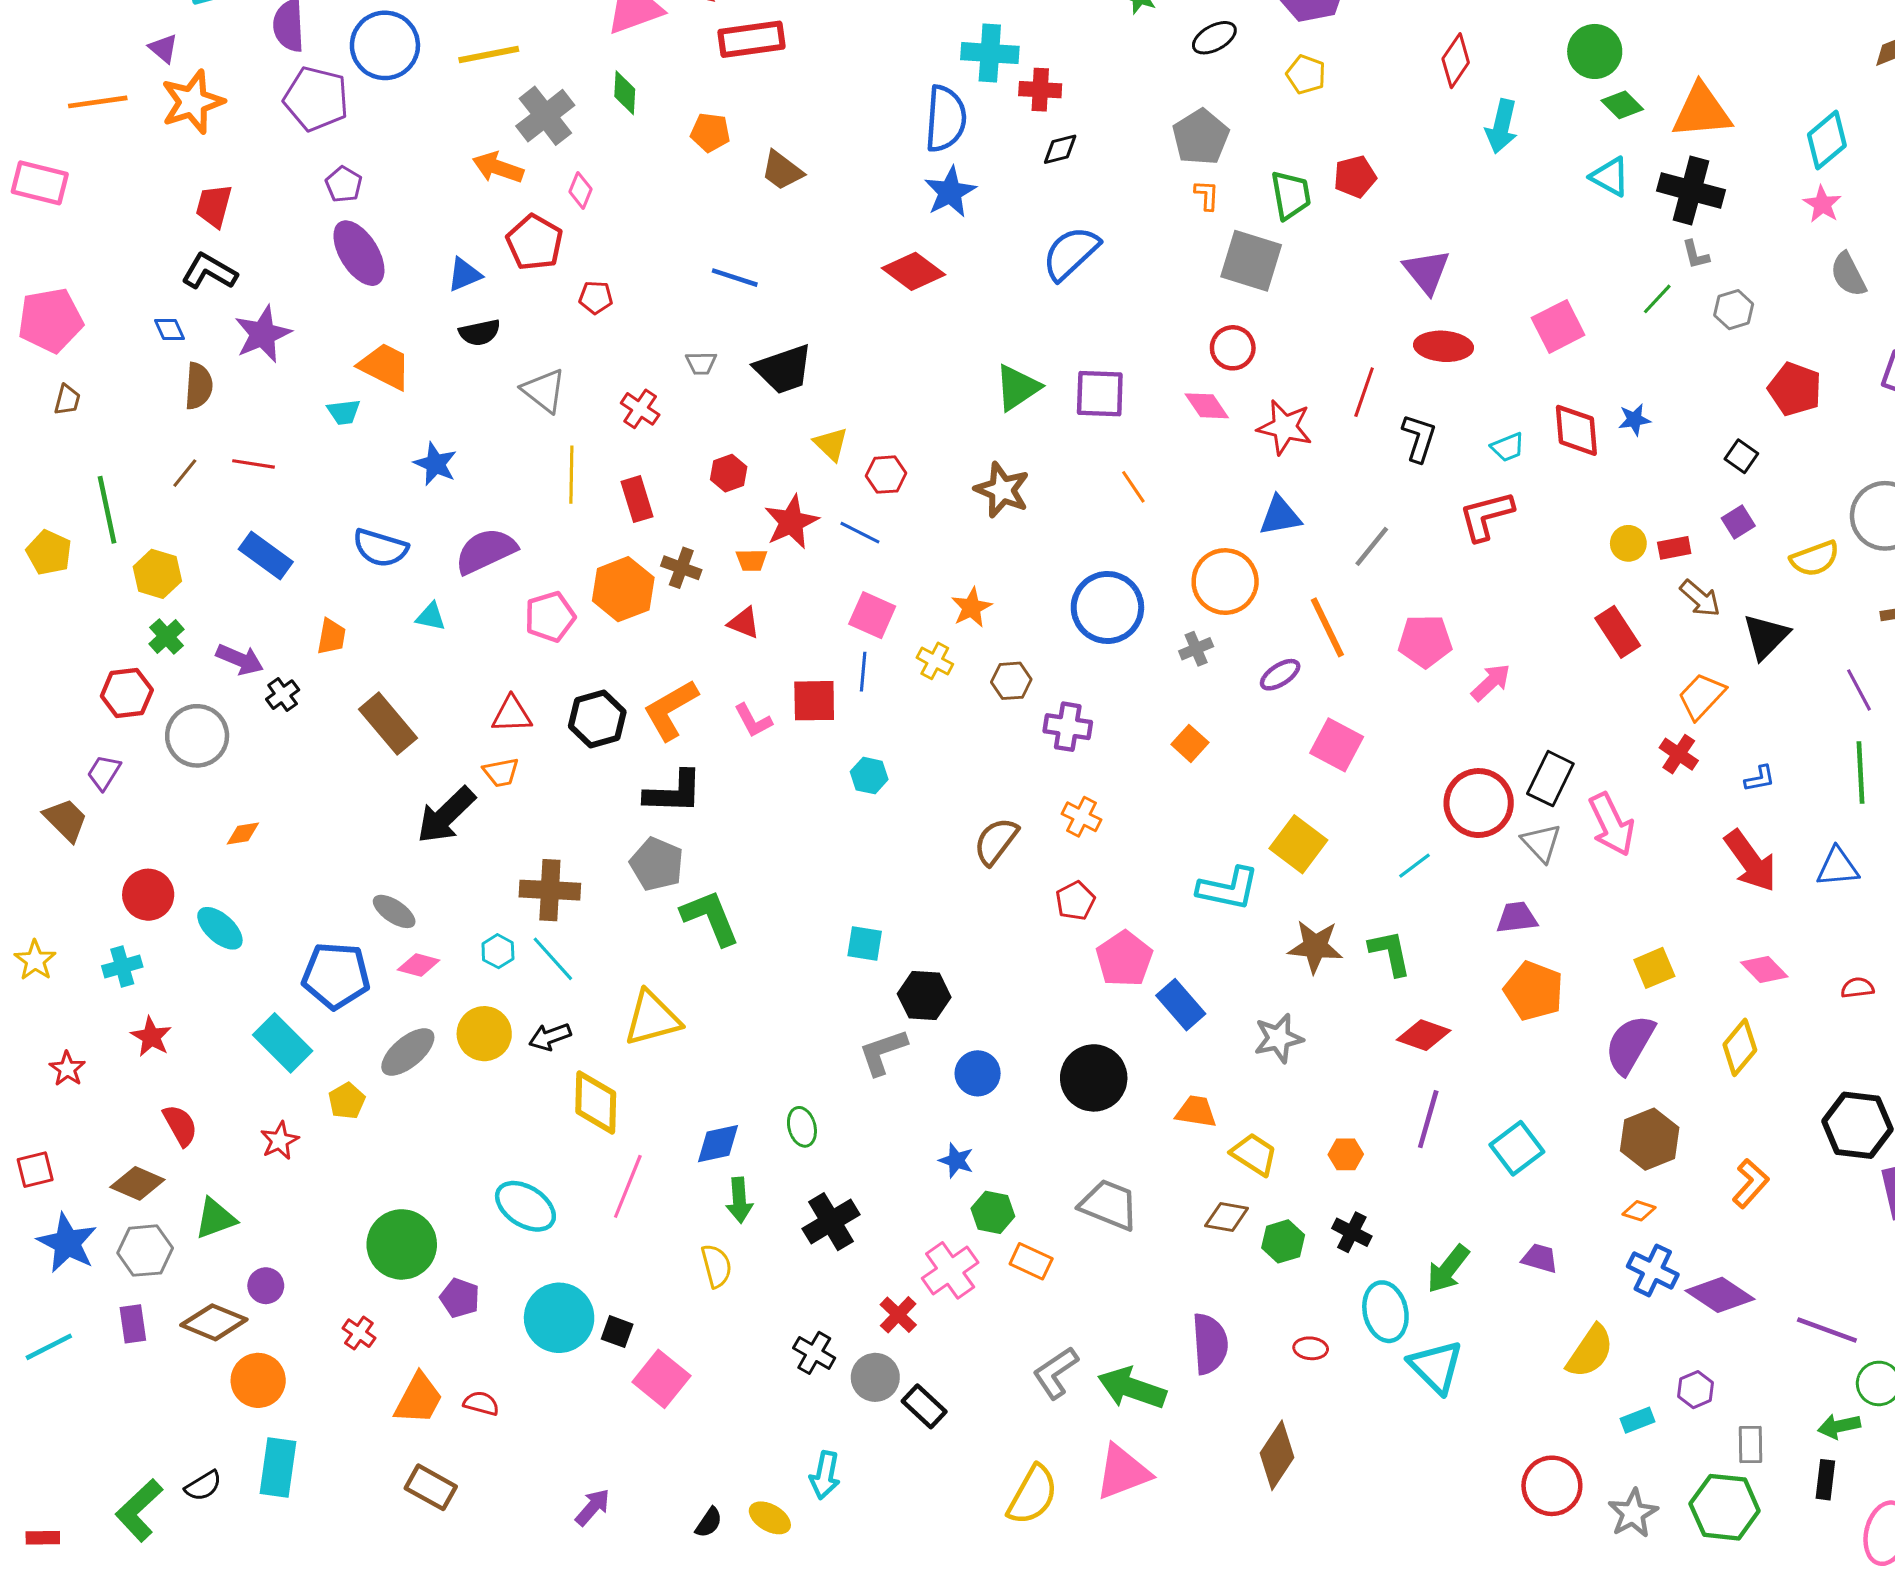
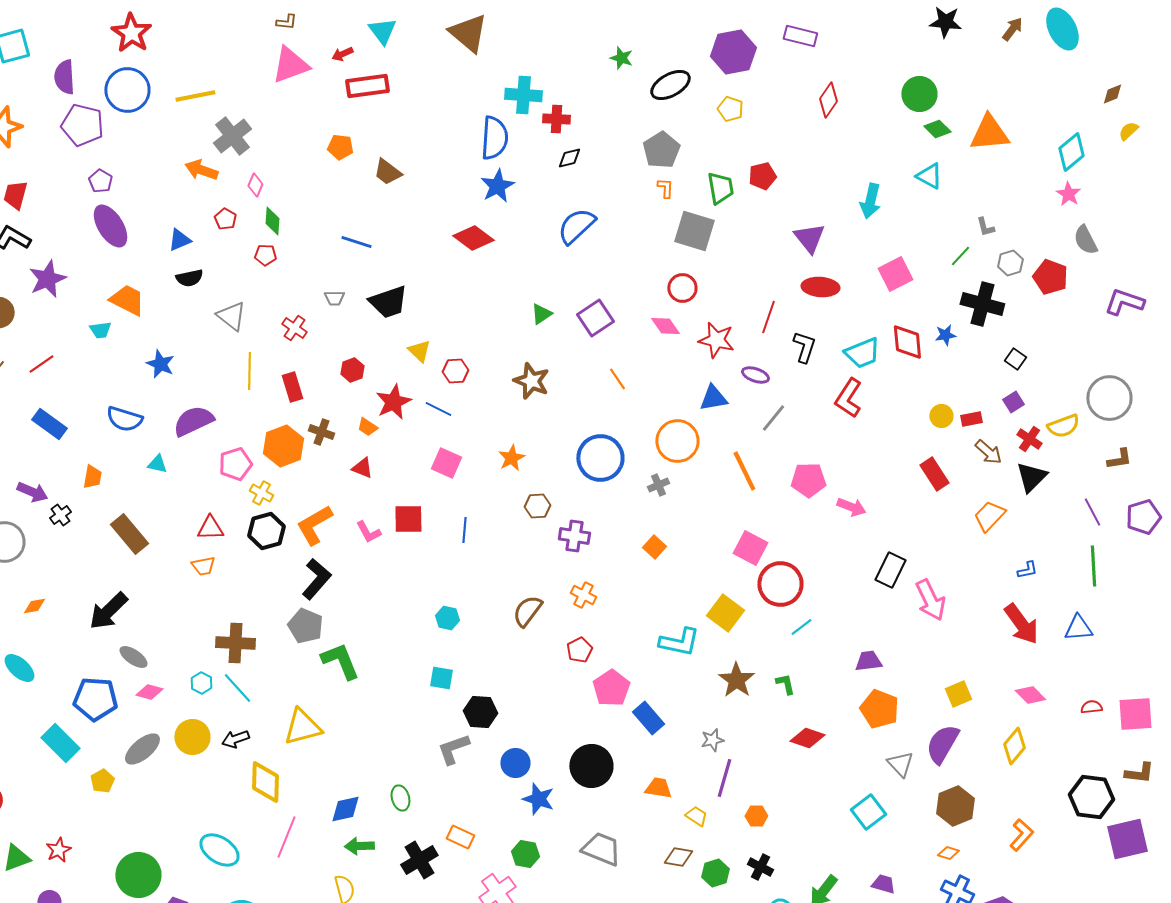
black ellipse: (1214, 38) -> (670, 85), size x1.4
green diamond: (625, 93) -> (272, 221), moved
cyan arrow: (1502, 126) -> (870, 201), moved
black cross: (1691, 190) -> (982, 304), moved
red pentagon: (535, 242) -> (225, 219), size x0.6
green triangle: (1017, 388) -> (541, 314), size x0.7
red pentagon: (1795, 389) -> (1050, 277), moved
purple square: (1100, 394) -> (595, 318), turned -36
cyan trapezoid: (1508, 447) -> (862, 353), size x1.6
red line: (254, 464) -> (41, 364), turned -44
red L-shape: (1486, 516) -> (848, 398), turned -42
orange trapezoid: (752, 560) -> (367, 427), turned 35
yellow cross: (935, 661) -> (261, 493), moved
blue line: (863, 672) -> (464, 530), moved
purple ellipse: (1280, 675) -> (755, 375), moved, turned 52
pink arrow: (1491, 682) -> (851, 507), turned 64
red cross: (1679, 754) -> (1029, 439), moved
cyan hexagon: (869, 776) -> (447, 618), moved
black L-shape: (674, 792) -> (316, 579), turned -51
red circle: (1479, 803) -> (780, 584), moved
black arrow: (446, 815) -> (108, 611), moved
gray triangle: (1541, 843) -> (900, 764), moved
brown star: (1315, 947) -> (736, 680), turned 30
green L-shape: (1390, 953) -> (785, 684), size x0.7
gray star: (1279, 1038) -> (712, 740), size x0.7
purple line: (1428, 1119) -> (724, 778), moved
red star: (280, 1141) -> (58, 850), moved
yellow trapezoid: (1254, 1154) -> (696, 816), size x0.7
blue star: (956, 1160) -> (538, 799), moved, size x1.4
green arrow: (739, 1200) -> (359, 846), turned 92
orange rectangle: (1031, 1261) -> (460, 837), moved

